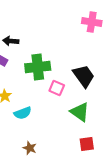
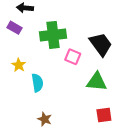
green triangle: (80, 112) -> (97, 82), turned -30
cyan semicircle: (23, 113) -> (37, 83), turned -78

